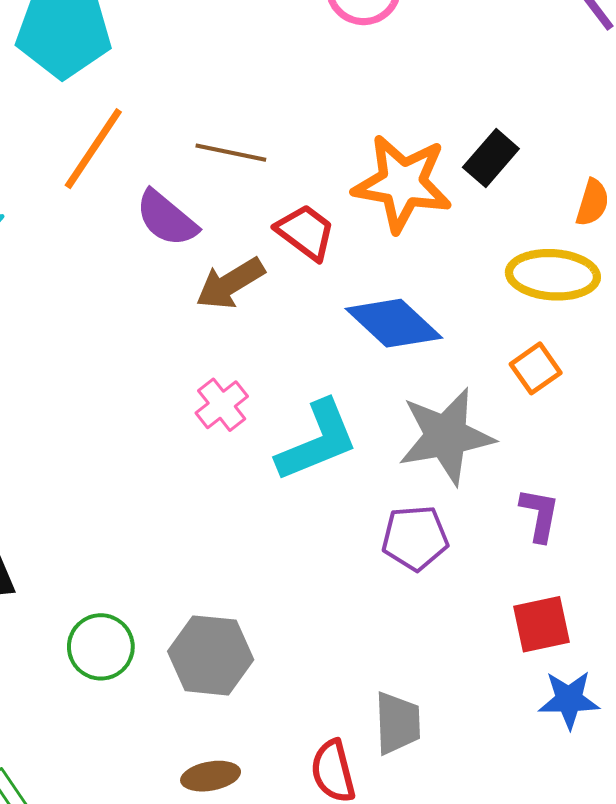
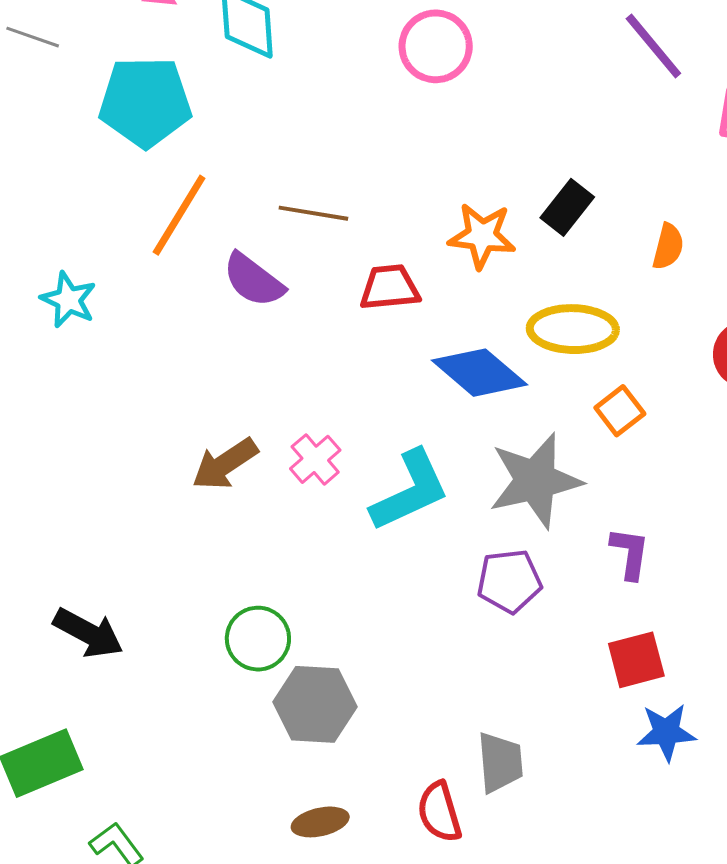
orange star: (402, 183) -> (482, 236), size x0.7
red trapezoid: (306, 232) -> (390, 287), turned -40
yellow ellipse: (553, 275) -> (573, 329), moved
brown arrow: (230, 283) -> (225, 464), moved
green circle: (101, 647) -> (258, 639), moved

